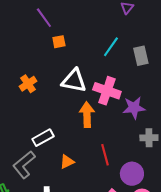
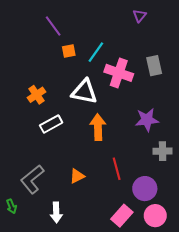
cyan line: (111, 47) -> (96, 52), moved
pink cross: (107, 91) -> (119, 73), moved
white rectangle: (43, 138) -> (51, 124), moved

